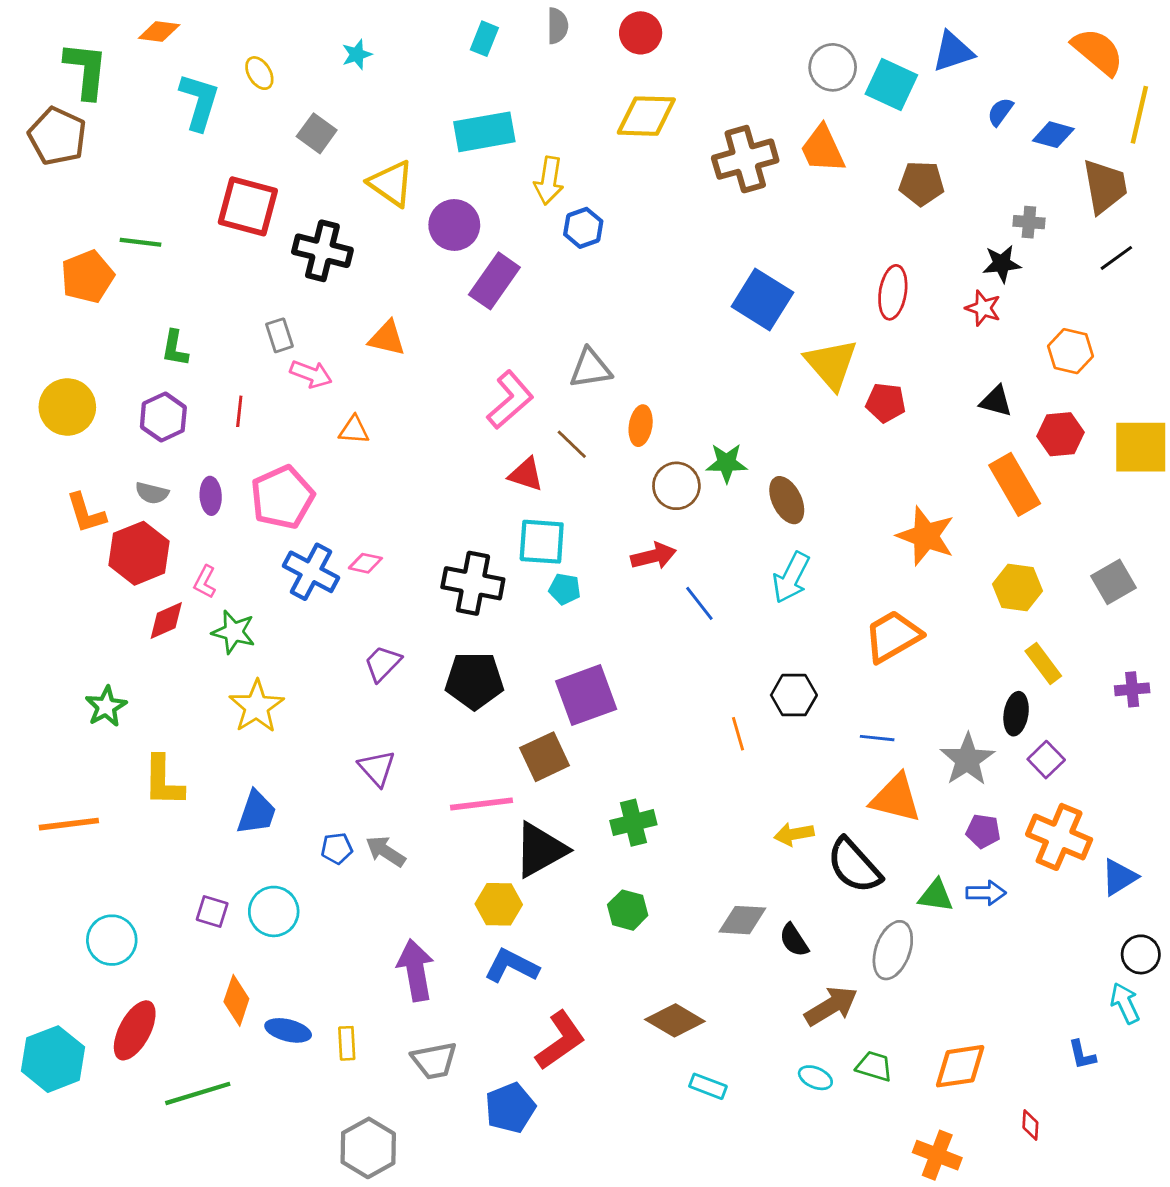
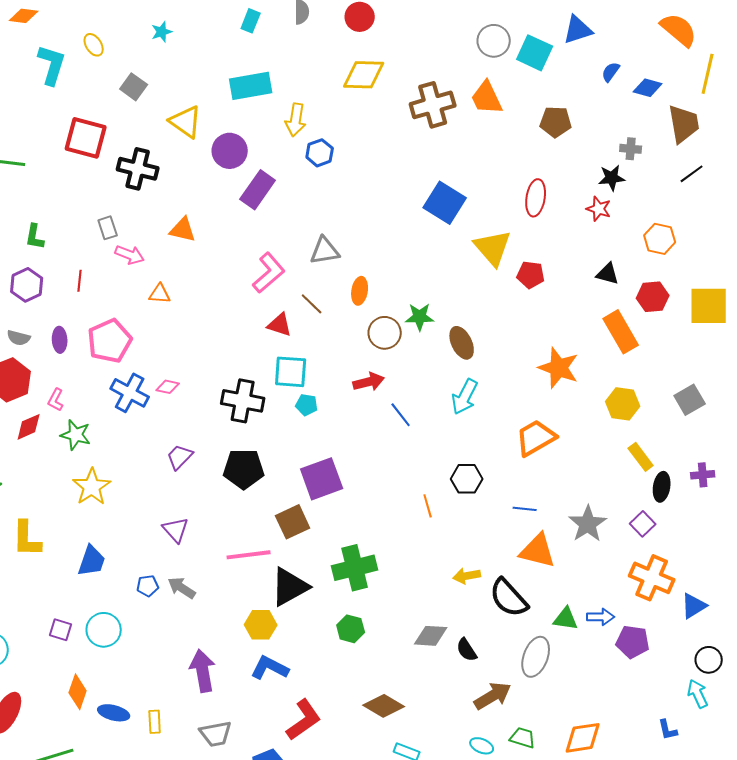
black ellipse: (1016, 714) -> (662, 487), moved
green cross: (633, 823) -> (355, 568), size x1.4
purple pentagon: (983, 831) -> (633, 642), moved, size x1.4

